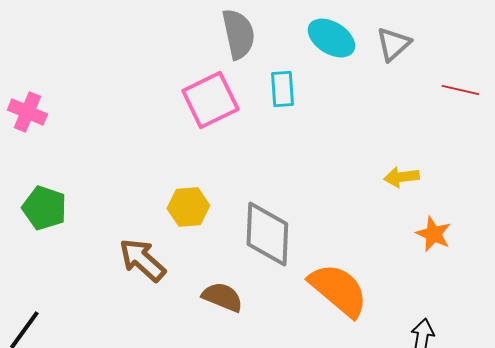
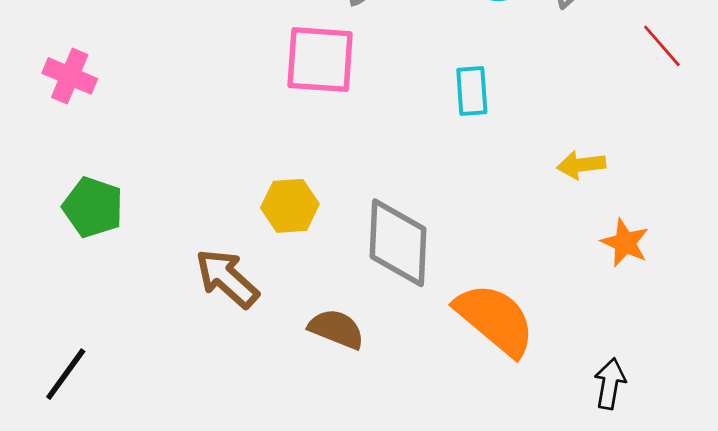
cyan rectangle: (282, 89) -> (472, 91), moved
red line: (460, 90) -> (662, 46), turned 36
pink square: (210, 100) -> (320, 60), turned 30

